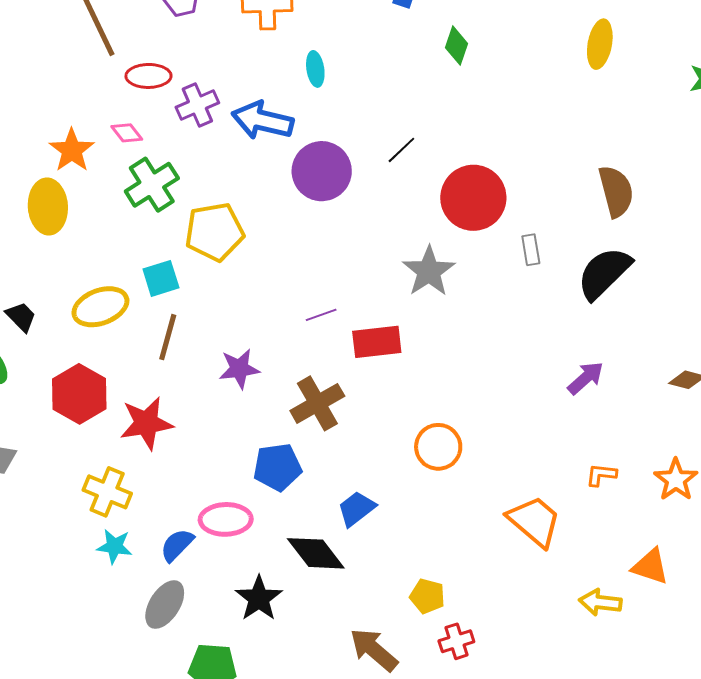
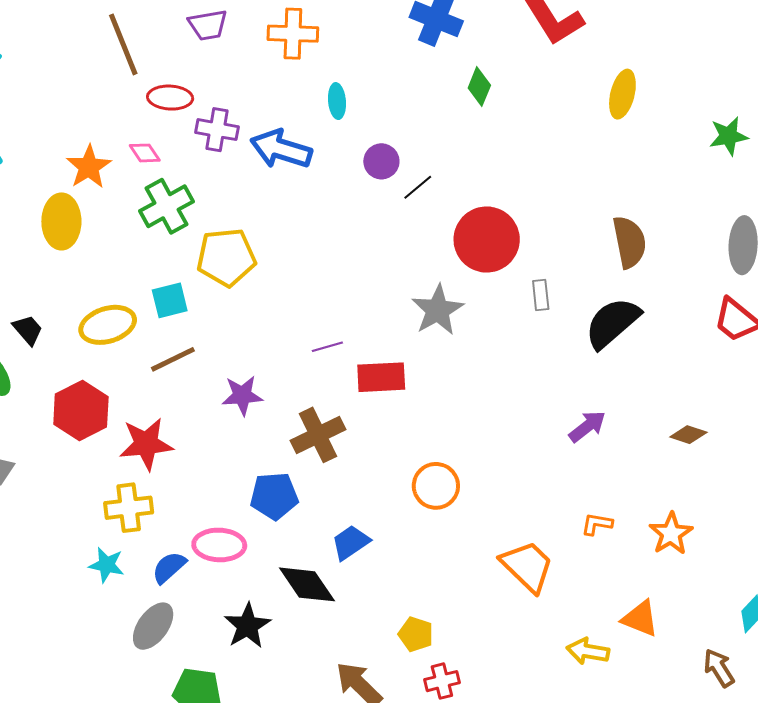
purple cross: (197, 105) -> (217, 130), turned 30
purple circle: (322, 171) -> (381, 161), moved, size x0.6
brown line: (168, 337) -> (173, 359), turned 45
yellow cross: (107, 492) -> (129, 508), moved, turned -33

